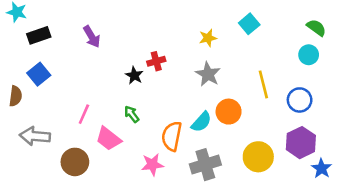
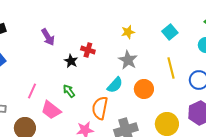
cyan square: (249, 24) -> (170, 32), moved
purple arrow: (92, 37) -> (48, 37), moved
red cross: (156, 61) -> (88, 50), turned 32
cyan semicircle: (201, 122) -> (115, 85), moved

